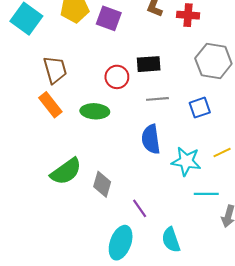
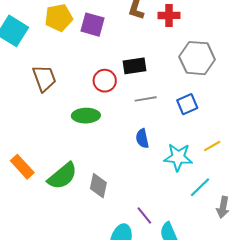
orange rectangle: (50, 105) -> (22, 167), moved
blue semicircle: (151, 139) -> (142, 138), size x0.7
cyan line: (206, 194) -> (200, 187), turned -40
purple line: (140, 208) -> (144, 216), moved

